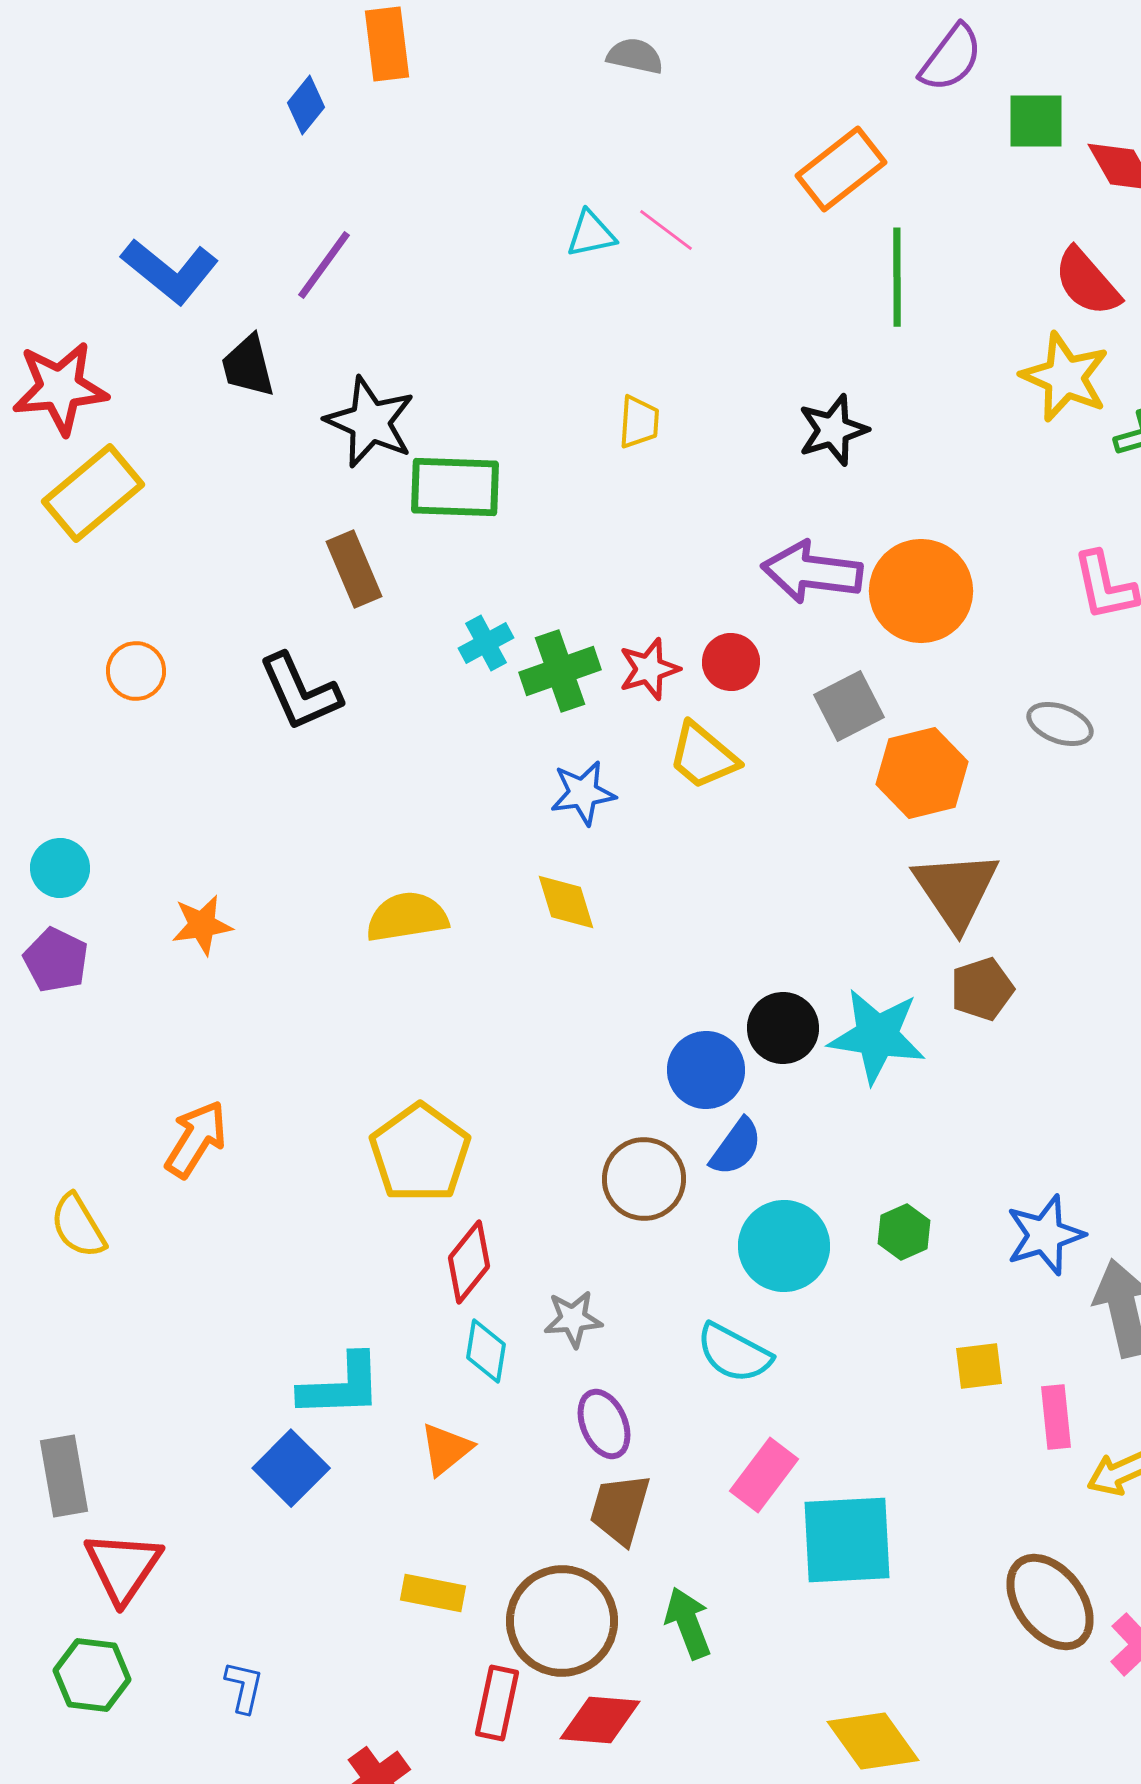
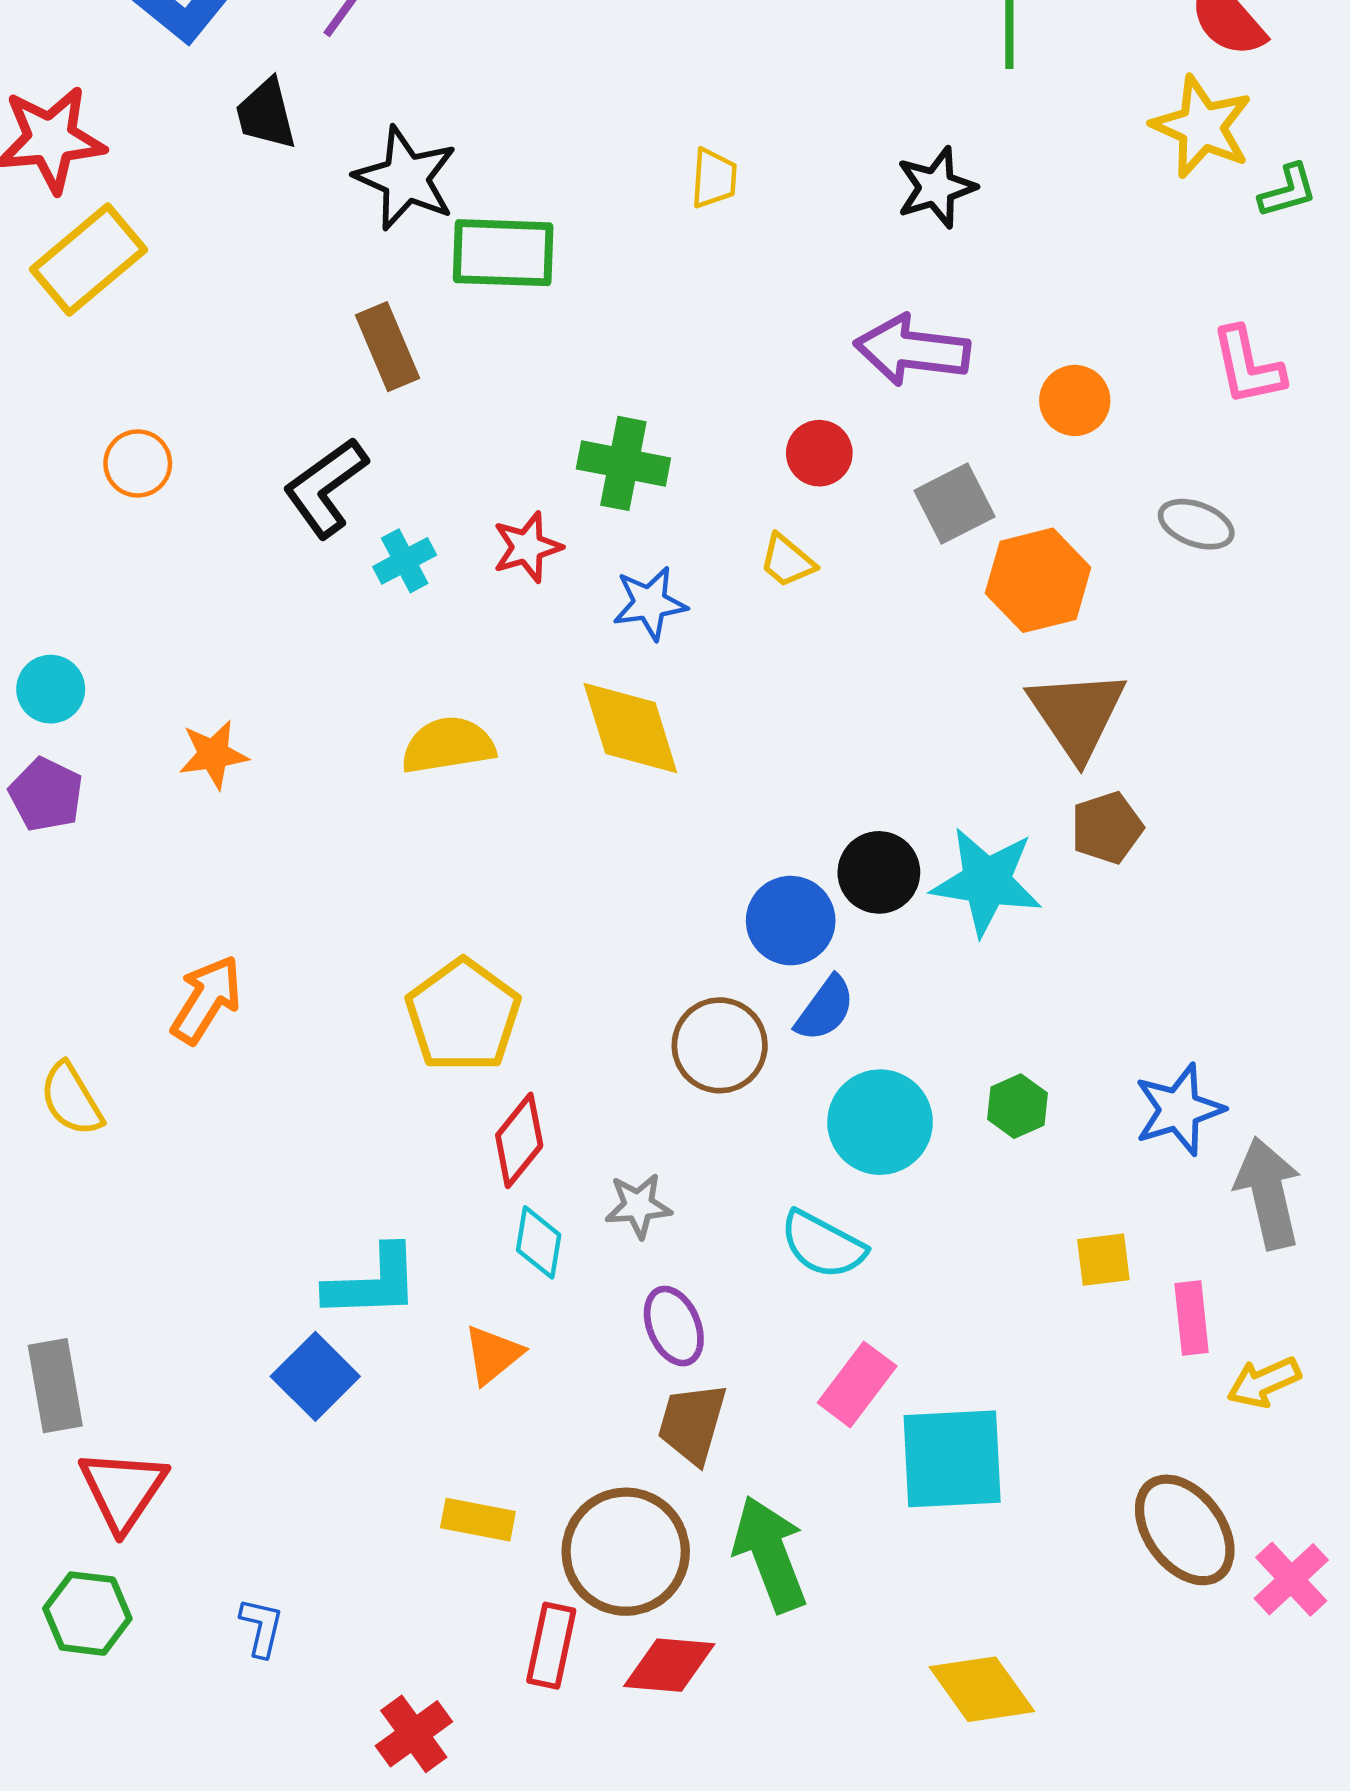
orange circle: (921, 591) -> (1075, 400), moved, size x0.6
cyan cross: (486, 643) -> (405, 561), moved
red star: (649, 669) -> (527, 547), moved
green cross: (560, 671) -> (623, 463), turned 30
black L-shape: (300, 692) -> (326, 488), turned 78
yellow trapezoid: (703, 756) -> (787, 561), size x0.7
yellow diamond: (566, 902) -> (630, 728), size x1.5
green arrow: (688, 1623) -> (770, 1554), size x1.4

